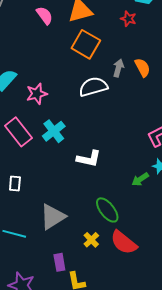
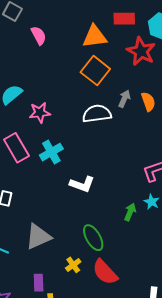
pink semicircle: (45, 15) -> (39, 36), moved
red star: (128, 19) -> (141, 51), size x1.8
green arrow: (140, 179) -> (130, 212), turned 138

